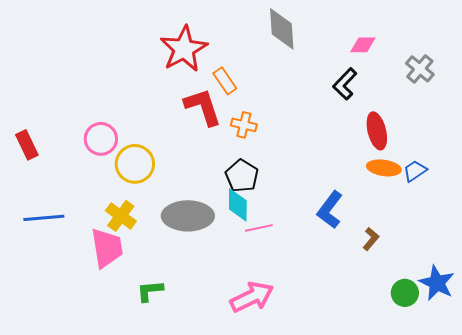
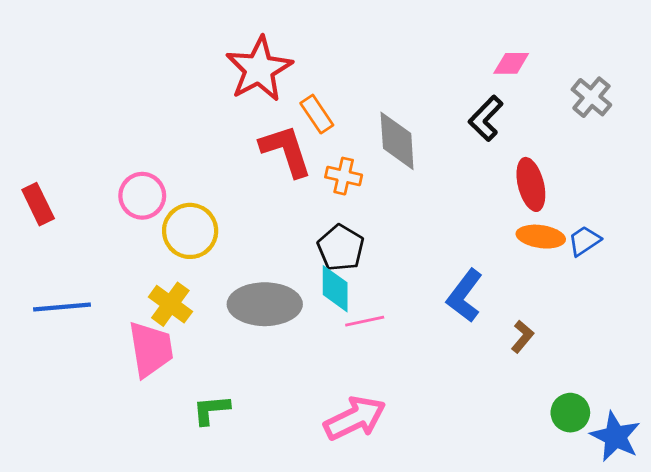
gray diamond: (282, 29) -> (397, 141), moved
blue star: (437, 283) -> (615, 437), moved

